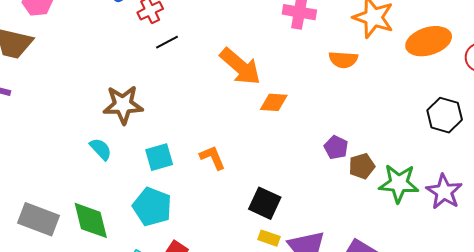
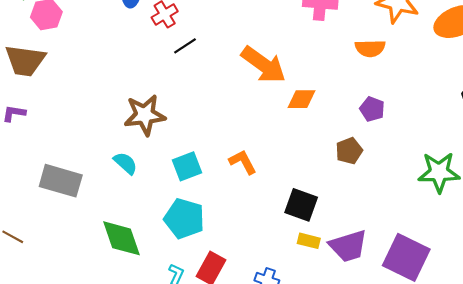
purple pentagon: (336, 147) -> (372, 109), moved
brown pentagon: (362, 166) -> (349, 151), moved
gray rectangle: (38, 219) -> (61, 181), moved

